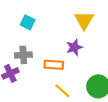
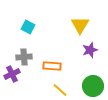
purple star: (74, 47) -> (90, 50), moved

